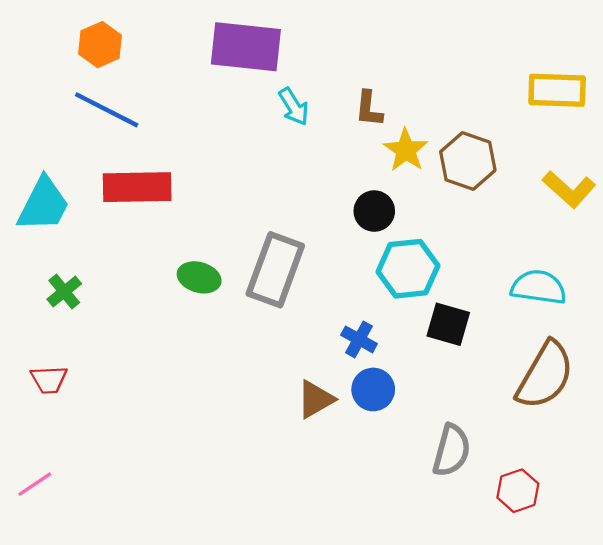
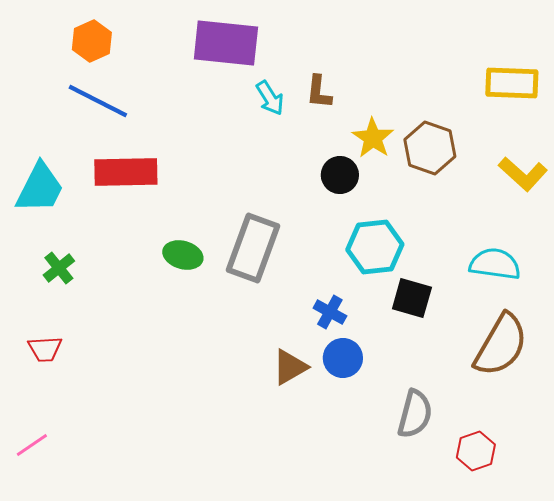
brown L-shape: (369, 109) -> (319, 92), moved
black circle: (374, 211) -> (340, 175), moved

